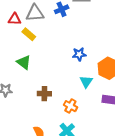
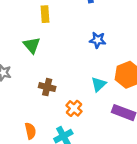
yellow rectangle: (29, 34) -> (45, 14), turned 32
blue star: (79, 54) -> (98, 40), moved

